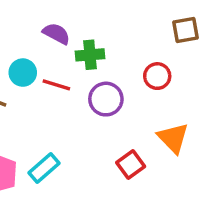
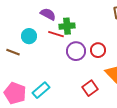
red circle: (157, 76) -> (98, 50), moved
red line: (56, 85) -> (56, 34), moved

